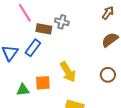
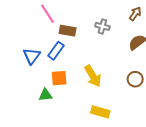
gray cross: (62, 22) -> (102, 26), moved
orange square: (43, 83) -> (59, 78), moved

